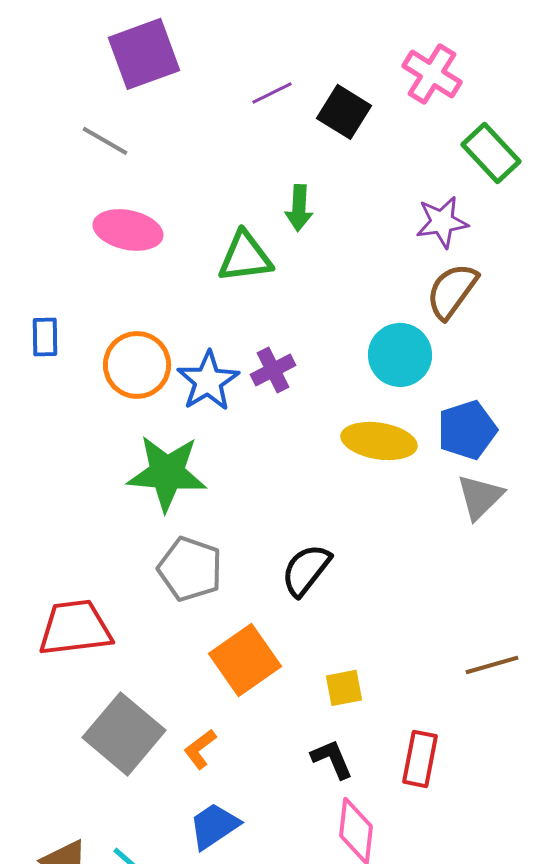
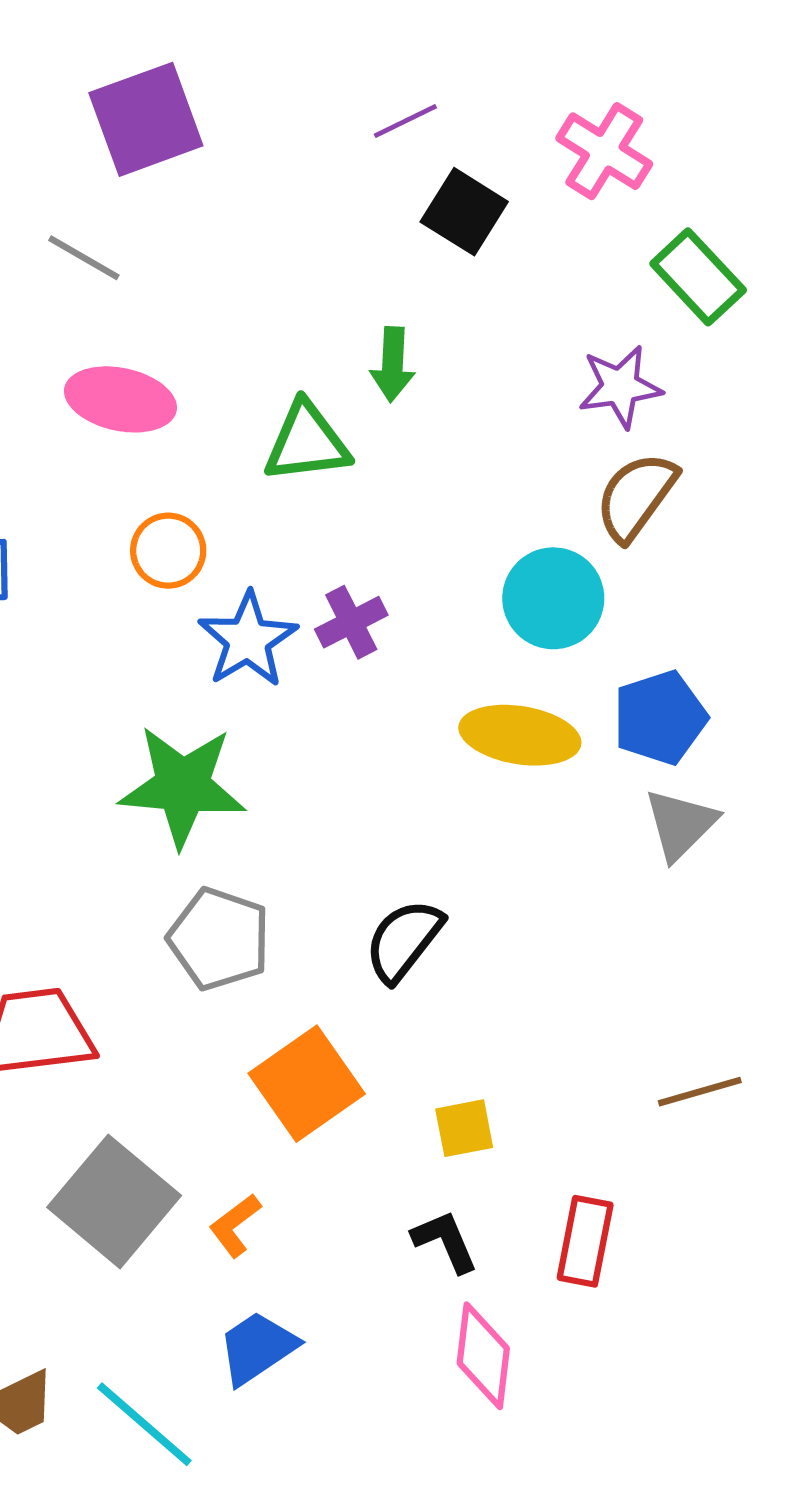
purple line: (272, 93) -> (405, 121), moved
orange circle: (137, 365) -> (168, 551), moved, size x0.7

